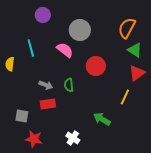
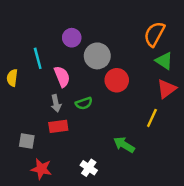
purple circle: (43, 15) -> (72, 38), moved
gray circle: (80, 30) -> (97, 56), moved
pink semicircle: (65, 50) -> (62, 77), moved, turned 30
gray arrow: (46, 85) -> (56, 103), turned 56
green semicircle: (69, 85) -> (84, 103), turned -104

